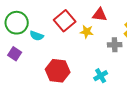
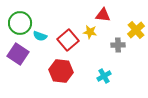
red square: (65, 21) -> (68, 40), moved
purple square: (15, 54) -> (18, 54), size x1.5

